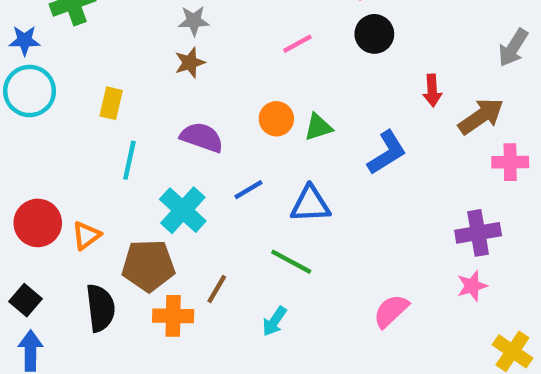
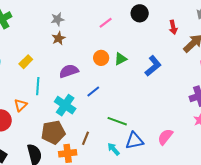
red arrow: (432, 90) -> (173, 27), moved
yellow rectangle: (111, 103) -> (26, 62), turned 40
purple semicircle: (202, 137) -> (69, 71), turned -30
blue triangle: (310, 204) -> (134, 141), moved
orange triangle: (86, 236) -> (21, 105), moved
cyan arrow: (274, 321) -> (114, 149), turned 112

